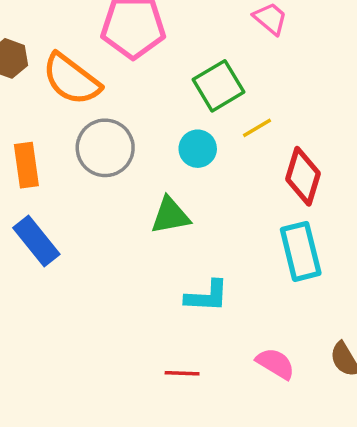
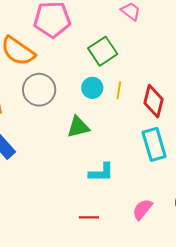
yellow line: (257, 128) -> (119, 90), moved, turned -48
pink semicircle: (275, 364) -> (142, 209), turned -80

